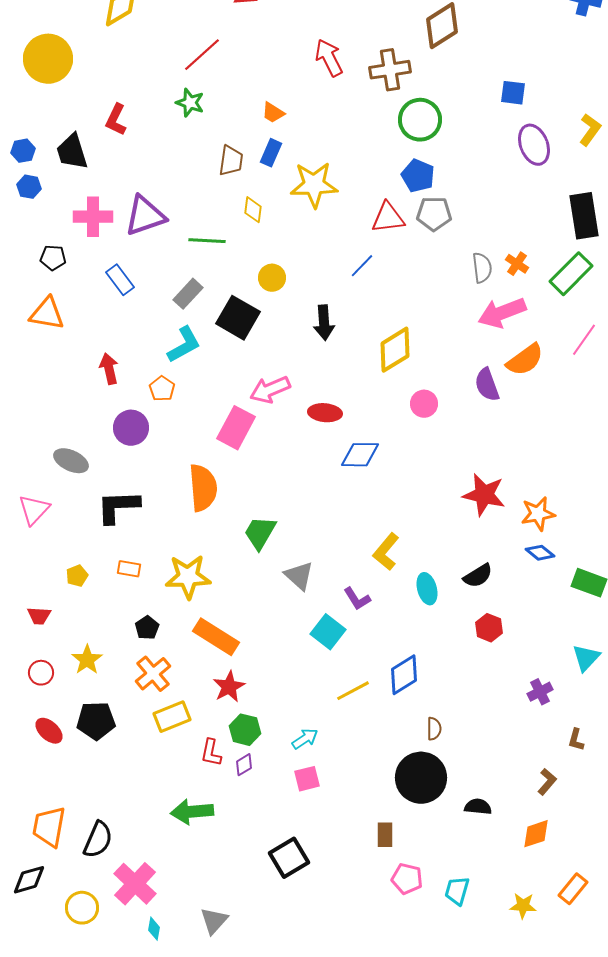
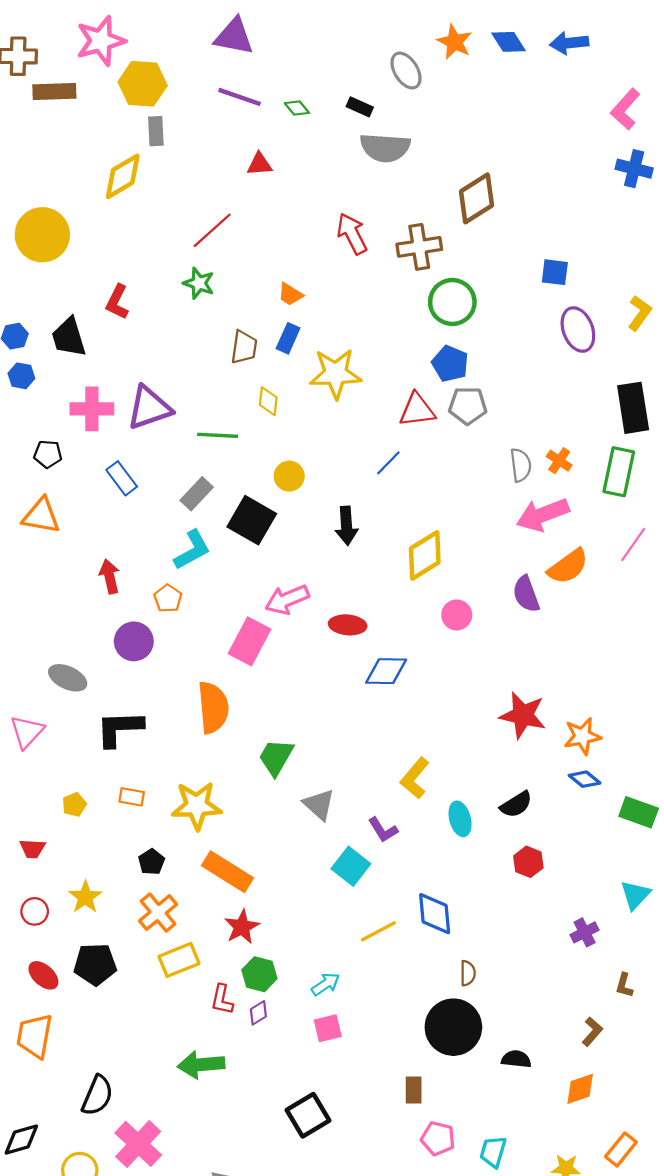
green rectangle: (571, 274) -> (619, 472), turned -33
blue diamond: (404, 675) -> (435, 914), turned -63
orange trapezoid: (49, 827) -> (35, 1036), moved

